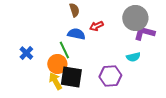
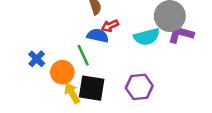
red arrow: (96, 26) -> (110, 26), moved
cyan semicircle: (133, 57) -> (147, 37), moved, size x1.5
orange circle: (57, 64) -> (62, 72), moved

